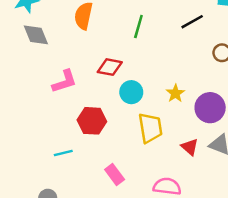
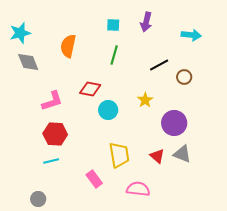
black line: (192, 22) -> (159, 65), moved
yellow star: (175, 93) -> (145, 100), moved
red hexagon: (92, 121) -> (55, 134), moved
yellow trapezoid: (150, 128) -> (119, 155), moved

